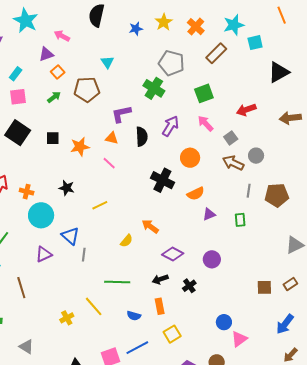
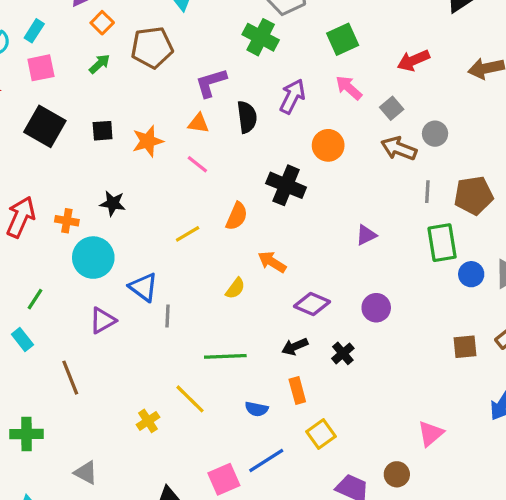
black star: (67, 188) -> (113, 203), moved
orange semicircle: (196, 194) -> (237, 216), moved, turned -36
green rectangle: (240, 220) -> (442, 243), moved, size x1.6
blue circle: (224, 322) -> (471, 274), moved

